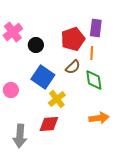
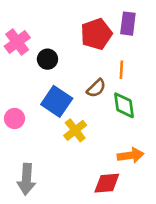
purple rectangle: (96, 28) -> (128, 24), moved
red pentagon: (73, 39) -> (96, 34), moved
red diamond: (49, 124) -> (107, 183), moved

